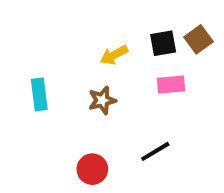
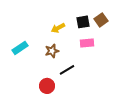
cyan rectangle: (39, 94) -> (20, 48), turned 63
black line: (155, 151) -> (67, 70), moved

